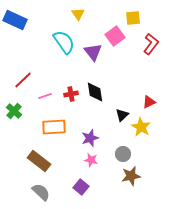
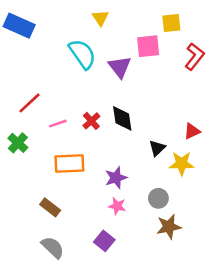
pink square: (115, 36) -> (148, 46), turned 30
red cross: (71, 94) -> (91, 121), turned -32
yellow star: (141, 127) -> (182, 164), turned -30
brown rectangle: (39, 161) -> (50, 207), size x0.7

